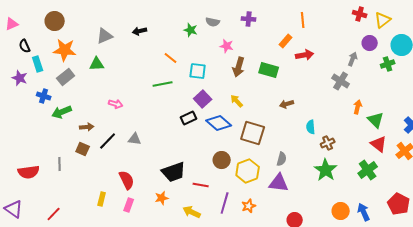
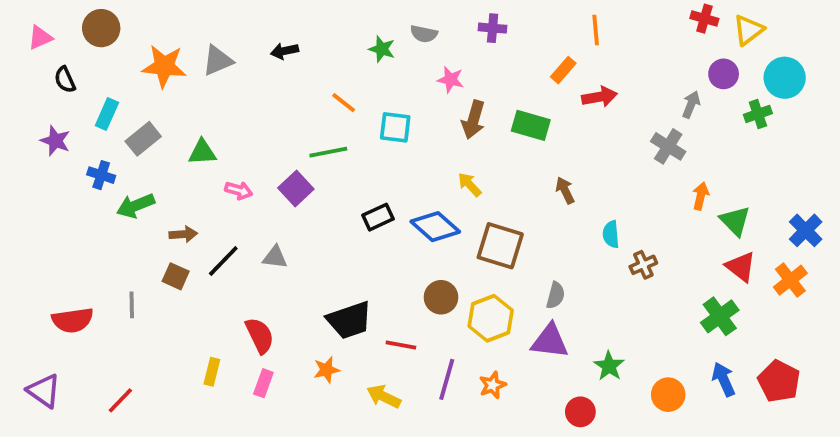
brown circle: (55, 21) -> (101, 28), moved
orange star: (65, 50) -> (164, 66), moved
cyan rectangle: (38, 64) -> (107, 114), moved, turned 42
green triangle: (97, 64) -> (202, 152), moved
purple square: (203, 99) -> (296, 188), moved
brown arrow: (287, 104) -> (565, 190), turned 80
green star: (326, 170) -> (609, 366), moved, size x0.7
blue arrow: (364, 212) -> (724, 379), moved

